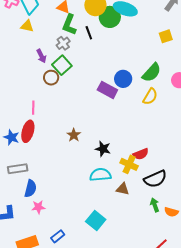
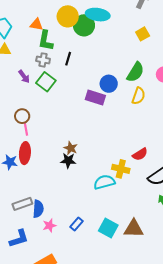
black line: (89, 33) -> (68, 59), moved, turned 48
gray cross: (63, 43) -> (43, 60), turned -32
brown circle: (51, 78) -> (22, 116), moved
black star: (103, 149) -> (68, 161), moved
yellow cross: (129, 164) -> (121, 169), moved
gray rectangle: (18, 169) -> (22, 204), moved
brown triangle: (123, 189) -> (134, 229), moved, size x1.5
blue rectangle: (58, 236) -> (76, 224), moved

